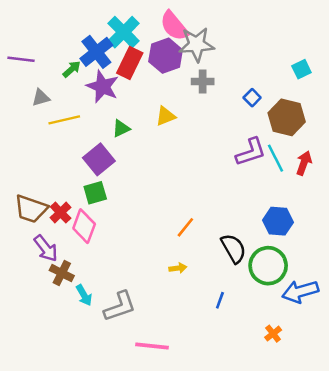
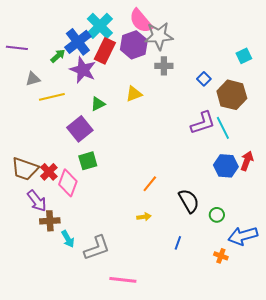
red arrow: (304, 163) -> (247, 161), moved
green square: (95, 193) -> (88, 161), moved
blue hexagon: (278, 221) -> (226, 166), moved
green circle: (268, 266) -> (217, 215), size x0.5
brown cross: (62, 273) -> (50, 221), turned -30
orange cross: (273, 334) -> (221, 256), moved, turned -32

